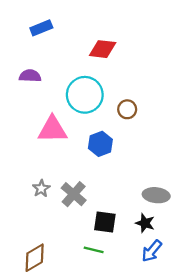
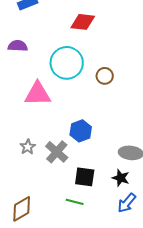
blue hexagon: (100, 144) -> (81, 131), moved

